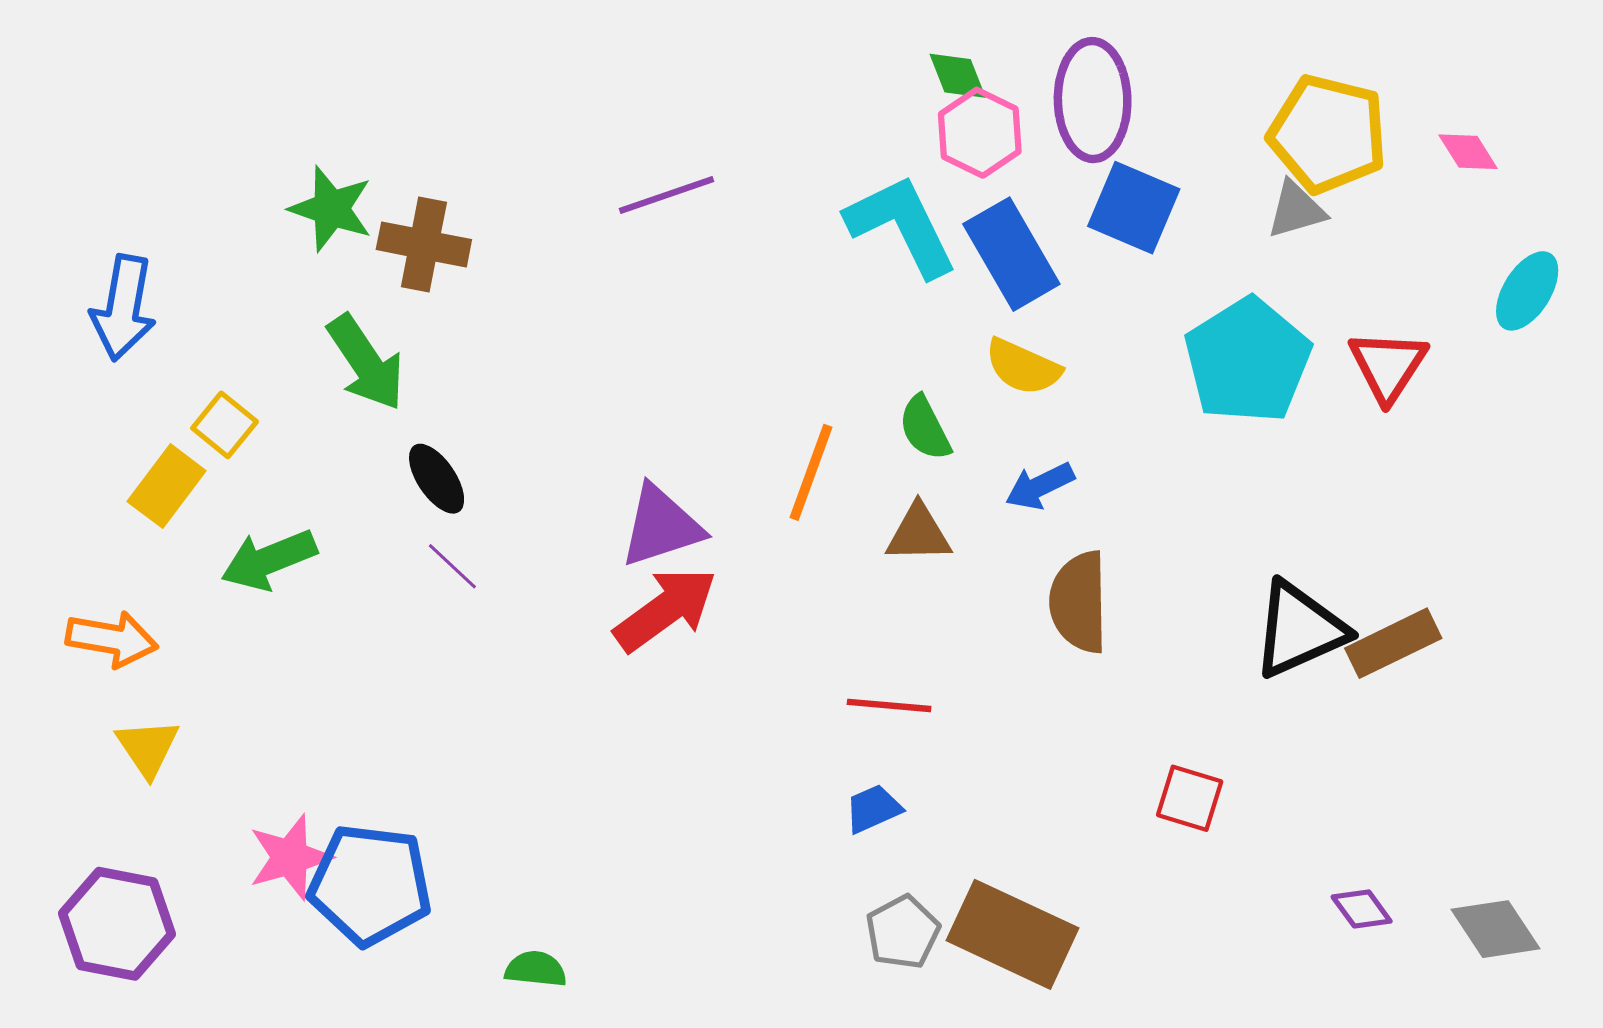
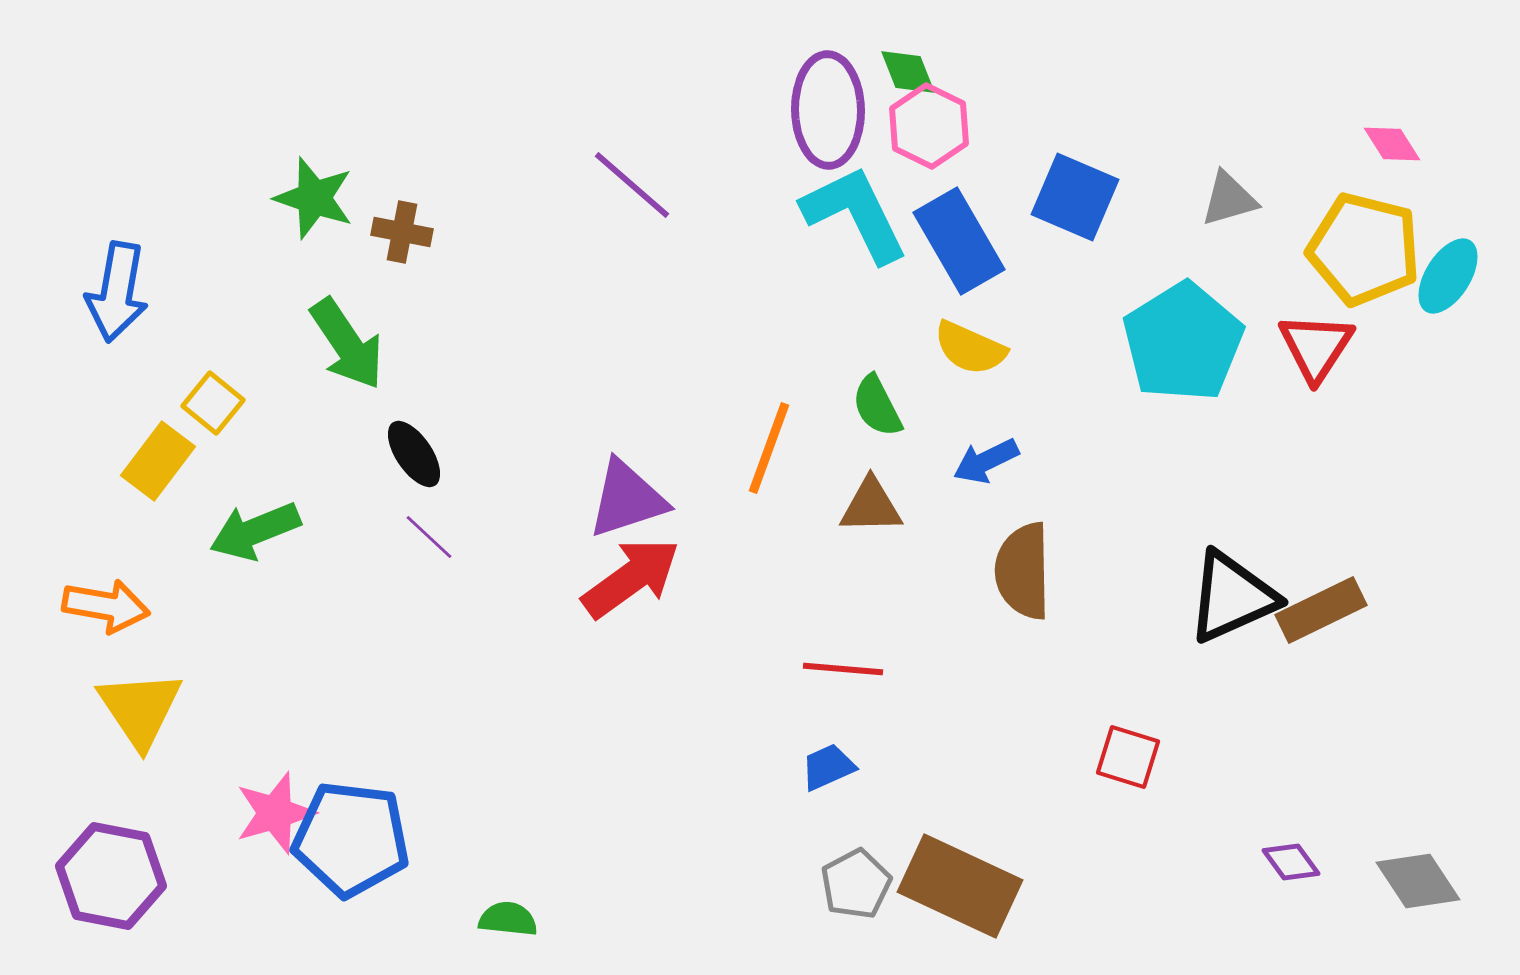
purple ellipse: (1093, 100) -> (828, 110), moved
yellow pentagon: (1328, 134) -> (1364, 249), moved
purple line: (666, 195) -> (632, 185), turned 60
brown cross: (424, 245) -> (402, 232), size x0.7
yellow triangle: (148, 748) -> (140, 709), size x1.4

